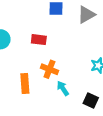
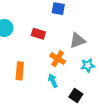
gray triangle: (86, 15) -> (77, 40), moved
orange cross: (49, 69) -> (58, 59), moved

